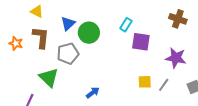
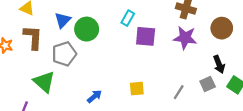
purple star: (176, 58) -> (185, 38), moved
yellow square: (145, 82) -> (137, 89), moved
gray line: (164, 85) -> (179, 92), moved

